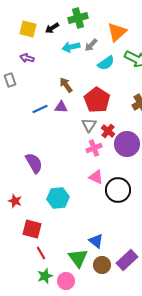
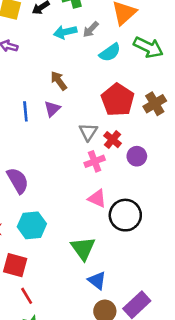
red pentagon: (97, 100) -> (118, 100), moved
purple triangle: (61, 107) -> (52, 109), turned -48
blue line: (40, 109) -> (25, 111), turned -70
purple circle: (127, 144) -> (137, 156), size x0.6
cyan hexagon: (58, 198) -> (32, 225), moved
green triangle: (78, 258) -> (83, 248), moved

